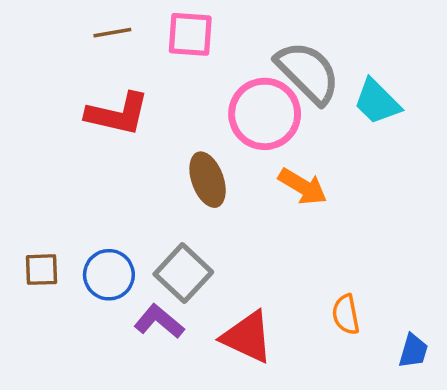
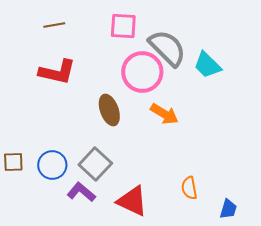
pink square: (190, 34) -> (123, 26), moved

